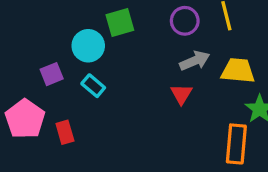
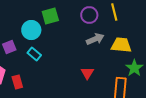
red triangle: (181, 94) -> (87, 73), moved

